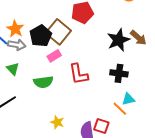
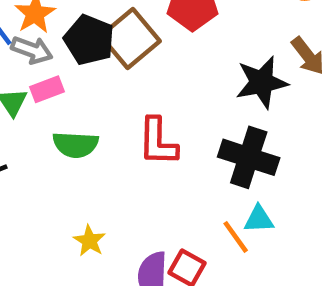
black pentagon: (41, 36) -> (89, 40), turned -30
brown arrow: (138, 38) -> (308, 56), moved
pink rectangle: (54, 56) -> (47, 89), moved
black cross: (119, 73) -> (249, 157), size x1.4

